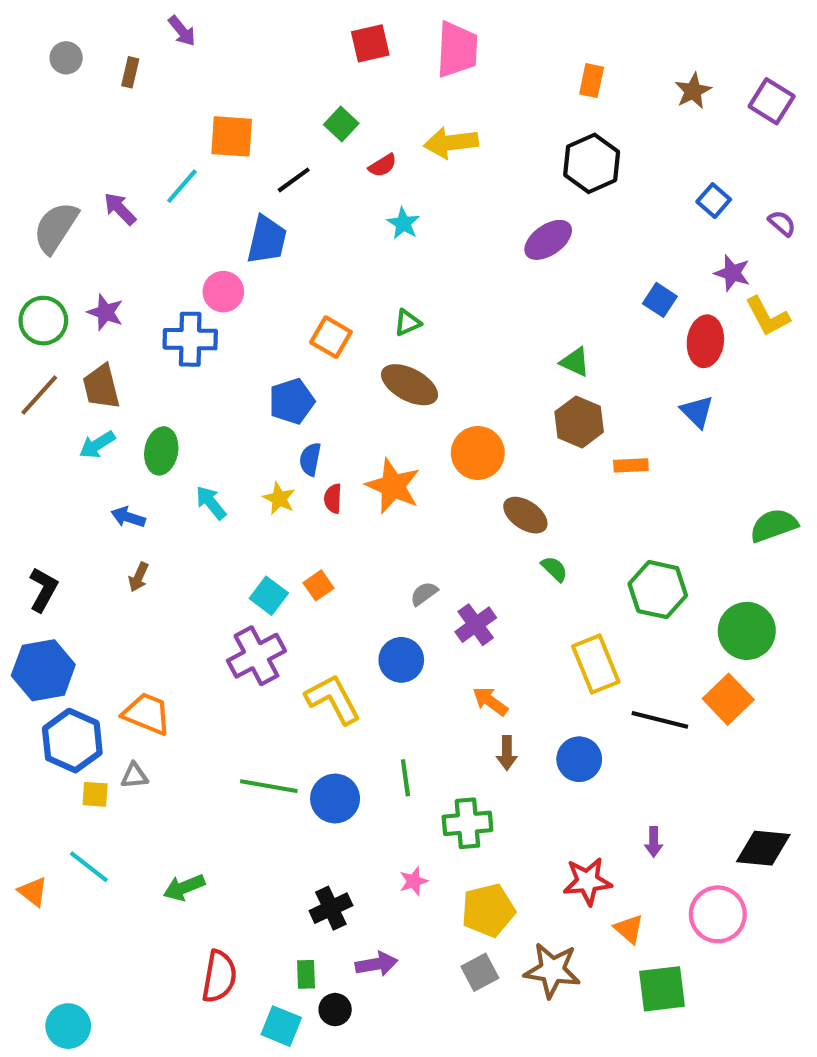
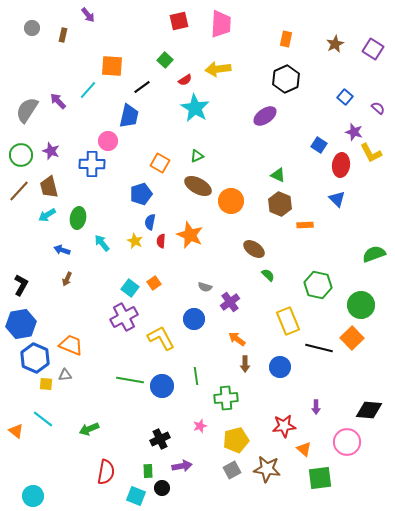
cyan star: (403, 223) -> (195, 108), size x1.8
orange circle: (478, 453) -> (231, 201), moved
gray semicircle: (424, 594) -> (205, 287), turned -128

